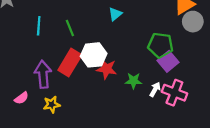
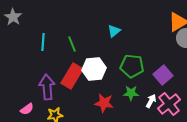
green pentagon: (160, 45) -> (132, 66), moved
red star: (107, 69) -> (104, 103), moved
pink cross: (174, 93) -> (169, 104), turned 30

